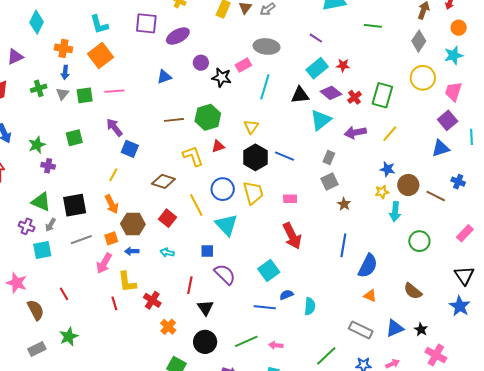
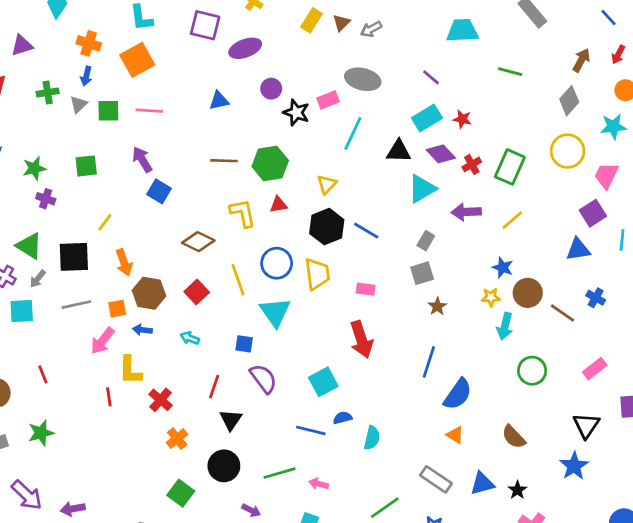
yellow line: (113, 175) -> (105, 222), moved

